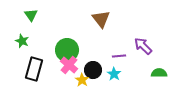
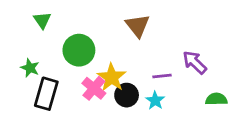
green star: (22, 41) -> (30, 68), moved
green circle: (67, 50) -> (79, 50), moved
yellow star: (82, 80) -> (112, 77), moved, size x1.5

